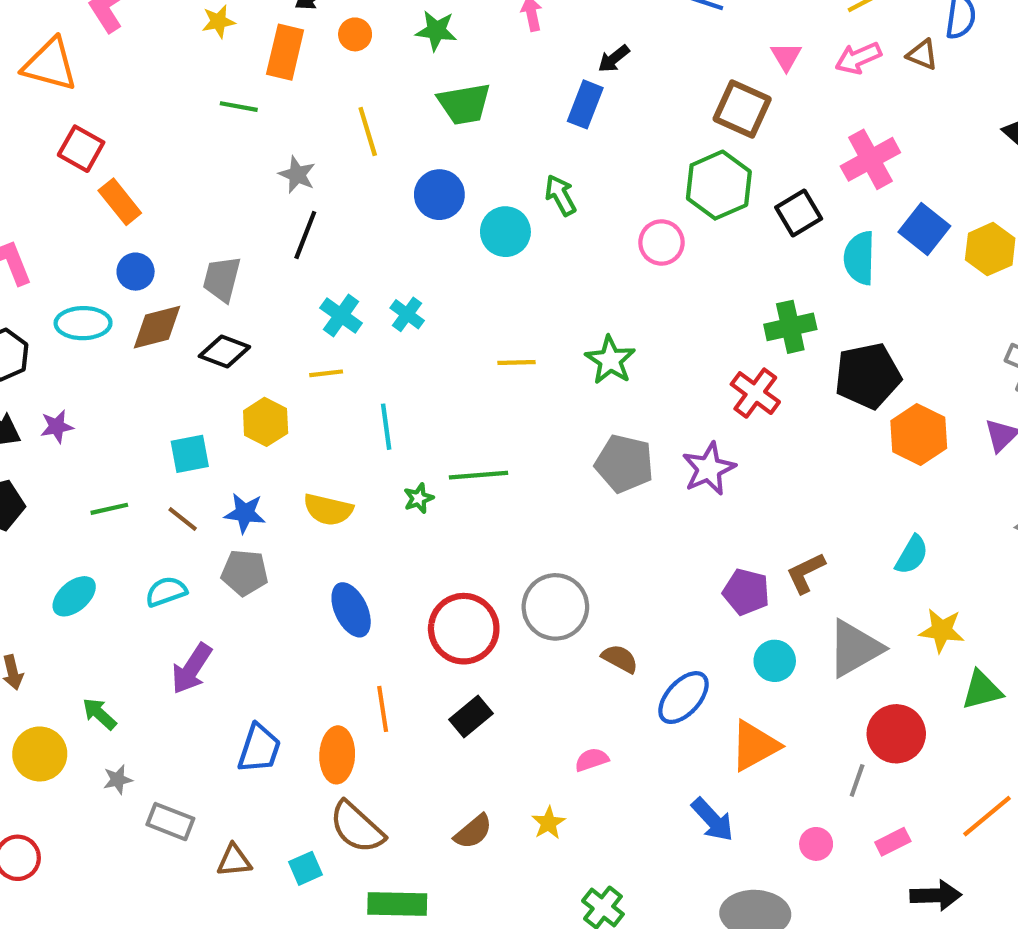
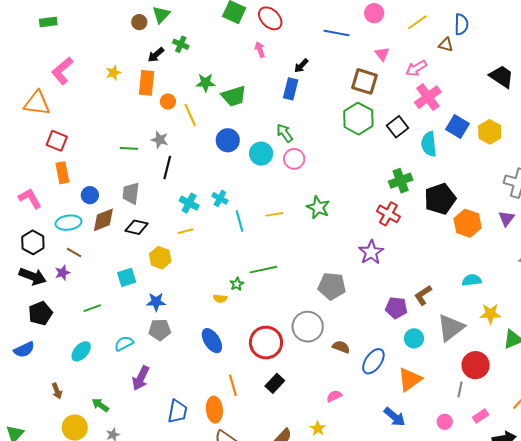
green star: (436, 31) -> (206, 83), moved
orange circle: (355, 34) -> (168, 102), moved
pink arrow: (858, 58) -> (416, 68), moved
green line: (239, 107) -> (129, 148), moved
orange rectangle: (120, 202) -> (62, 173), moved, turned 35
pink circle: (661, 242) -> (294, 159), moved
cyan line: (386, 427) -> (239, 221), moved
gray pentagon: (624, 464) -> (332, 286), moved
yellow semicircle: (328, 510) -> (220, 298), moved, size x0.6
brown line: (183, 519) -> (74, 253), moved
cyan semicircle: (912, 555) -> (472, 280), turned -120

